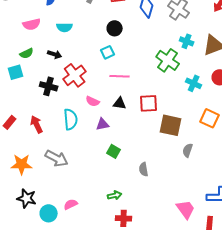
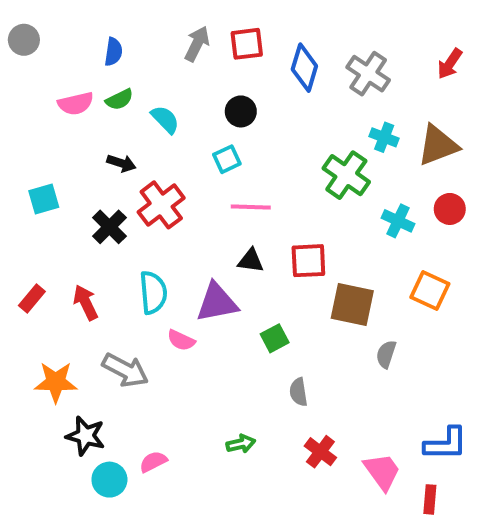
cyan semicircle: (65, 27) -> (165, 119), moved, turned -133
green semicircle: (27, 53) -> (119, 99), moved
black cross: (49, 86) -> (109, 227), turned 30
pink semicircle: (93, 101) -> (181, 340), moved
purple triangle: (103, 124) -> (217, 302), size x1.6
green square: (114, 151) -> (275, 338), moved, turned 32
black star: (27, 198) -> (86, 436), moved
red cross: (124, 218) -> (320, 452), moved, turned 35

